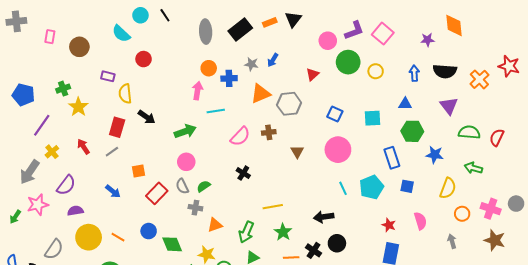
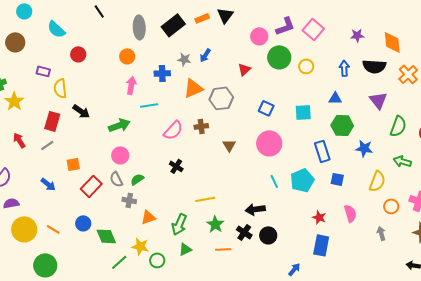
cyan circle: (140, 15) -> (24, 11), moved
orange diamond: (454, 25) -> (392, 42), moved
orange circle: (209, 68) -> (127, 56), moved
green semicircle: (469, 132) -> (398, 126), turned 105
black cross: (314, 250) -> (244, 232), moved

